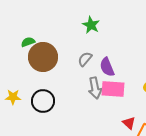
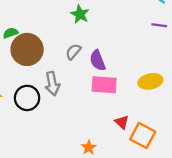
gray arrow: (95, 88) -> (52, 84), moved

